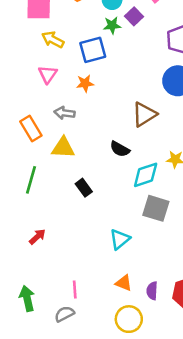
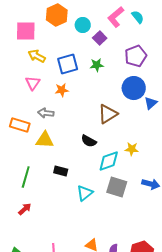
green star: (112, 25) -> (97, 65), moved
orange rectangle: (31, 128) -> (20, 125), turned -42
green line: (31, 180) -> (26, 177), moved
black rectangle: (84, 188) -> (61, 171), turned -40
cyan triangle: (120, 239) -> (85, 193), moved

